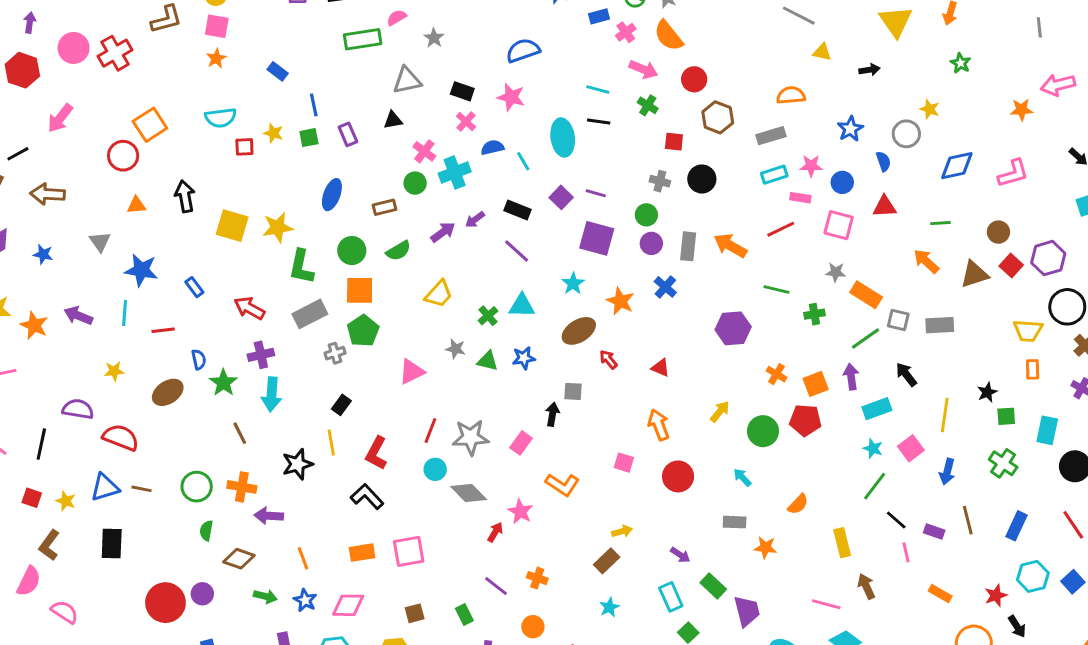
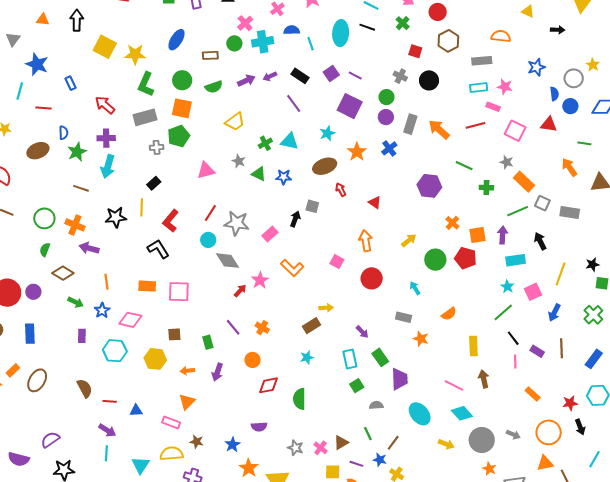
blue circle: (842, 182) -> (570, 106), moved
brown line: (240, 433) -> (81, 188), turned -56

